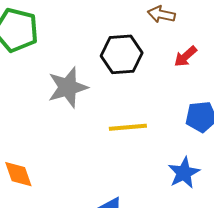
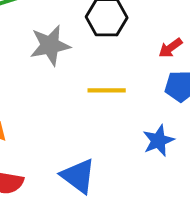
red arrow: (185, 56) -> (170, 48), moved

